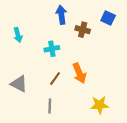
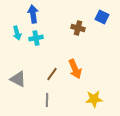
blue arrow: (61, 15) -> (33, 14), moved
cyan cross: (52, 49) -> (36, 38), moved

